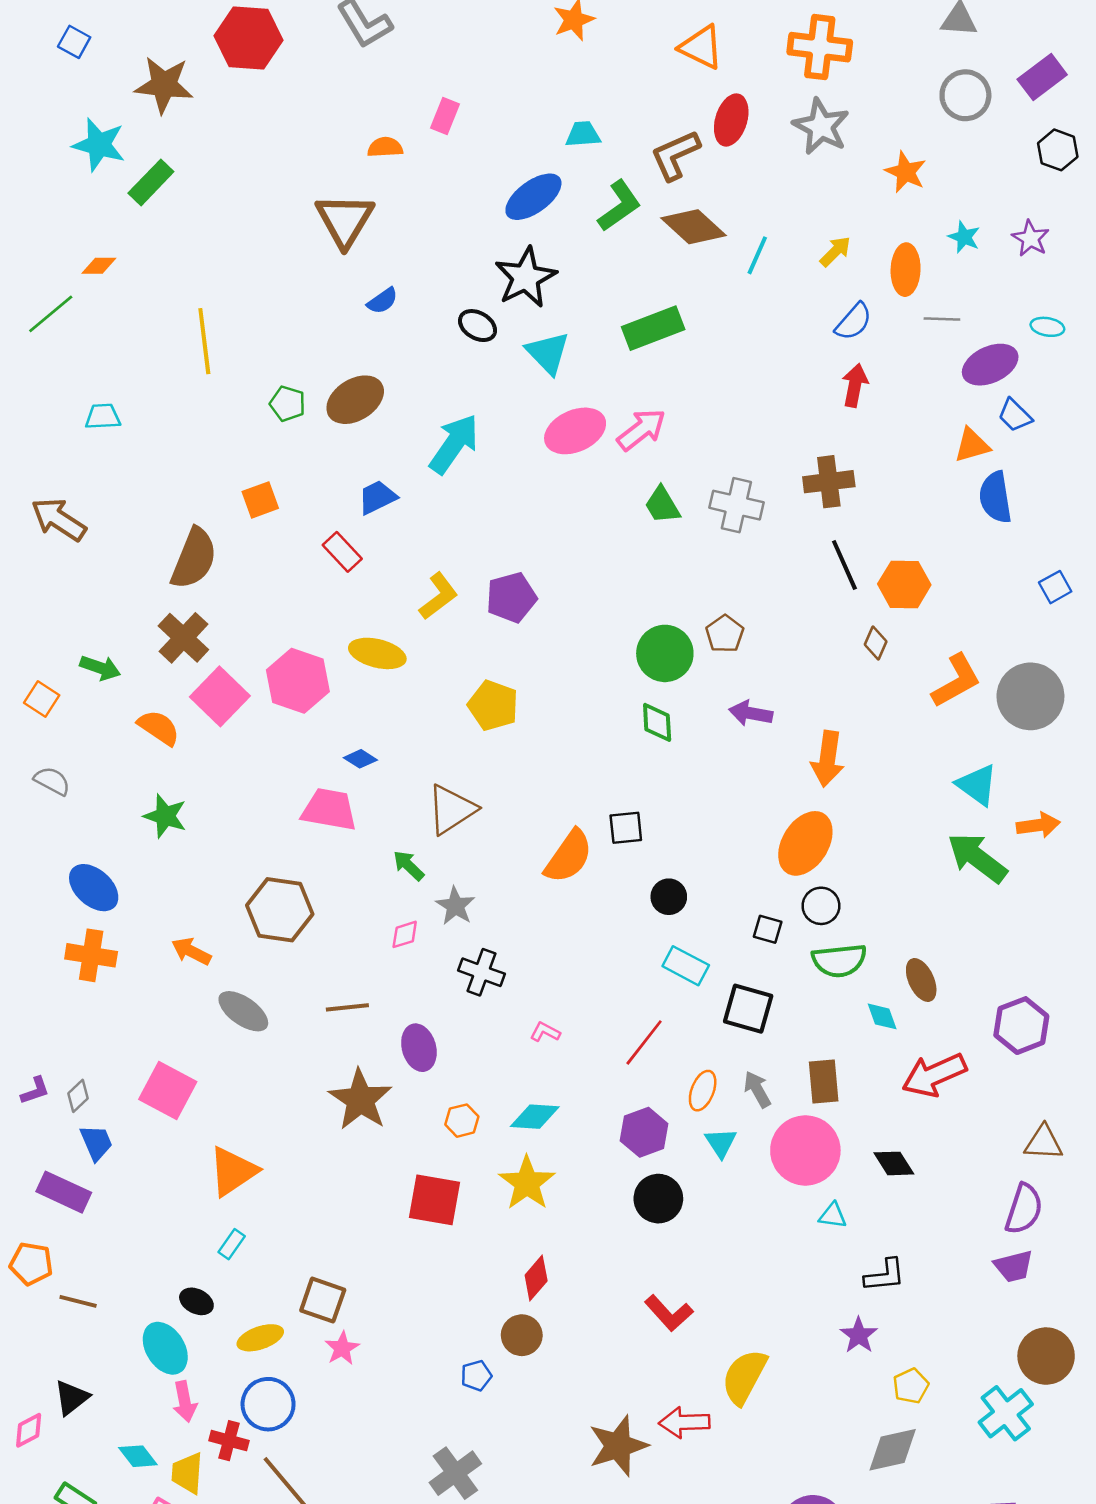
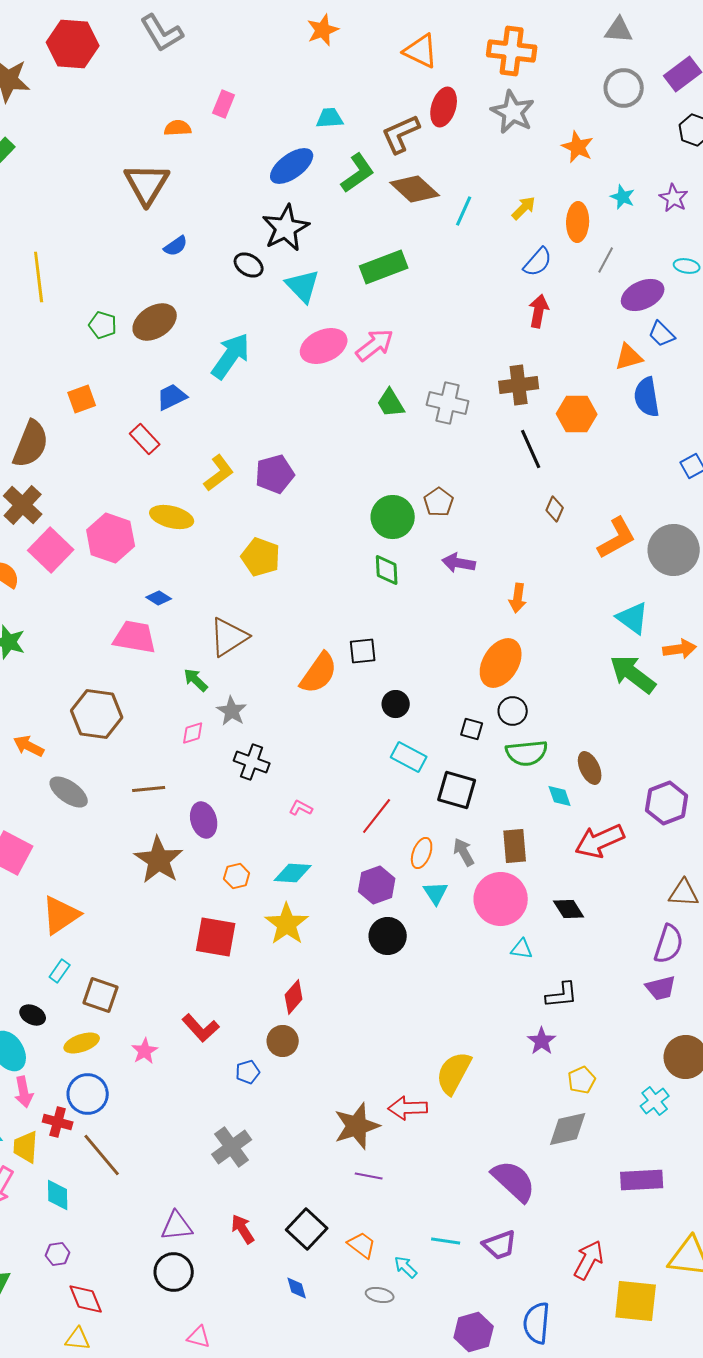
gray line: (942, 319) -> (606, 260), turned -64
orange hexagon: (904, 584) -> (577, 414), moved
orange arrow: (828, 759) -> (518, 598), size x0.7
brown square: (323, 1300) -> (101, 995), moved
red L-shape: (669, 1313) -> (201, 1028), moved
cyan cross: (1006, 1413) -> (655, 1101), size x0.7

